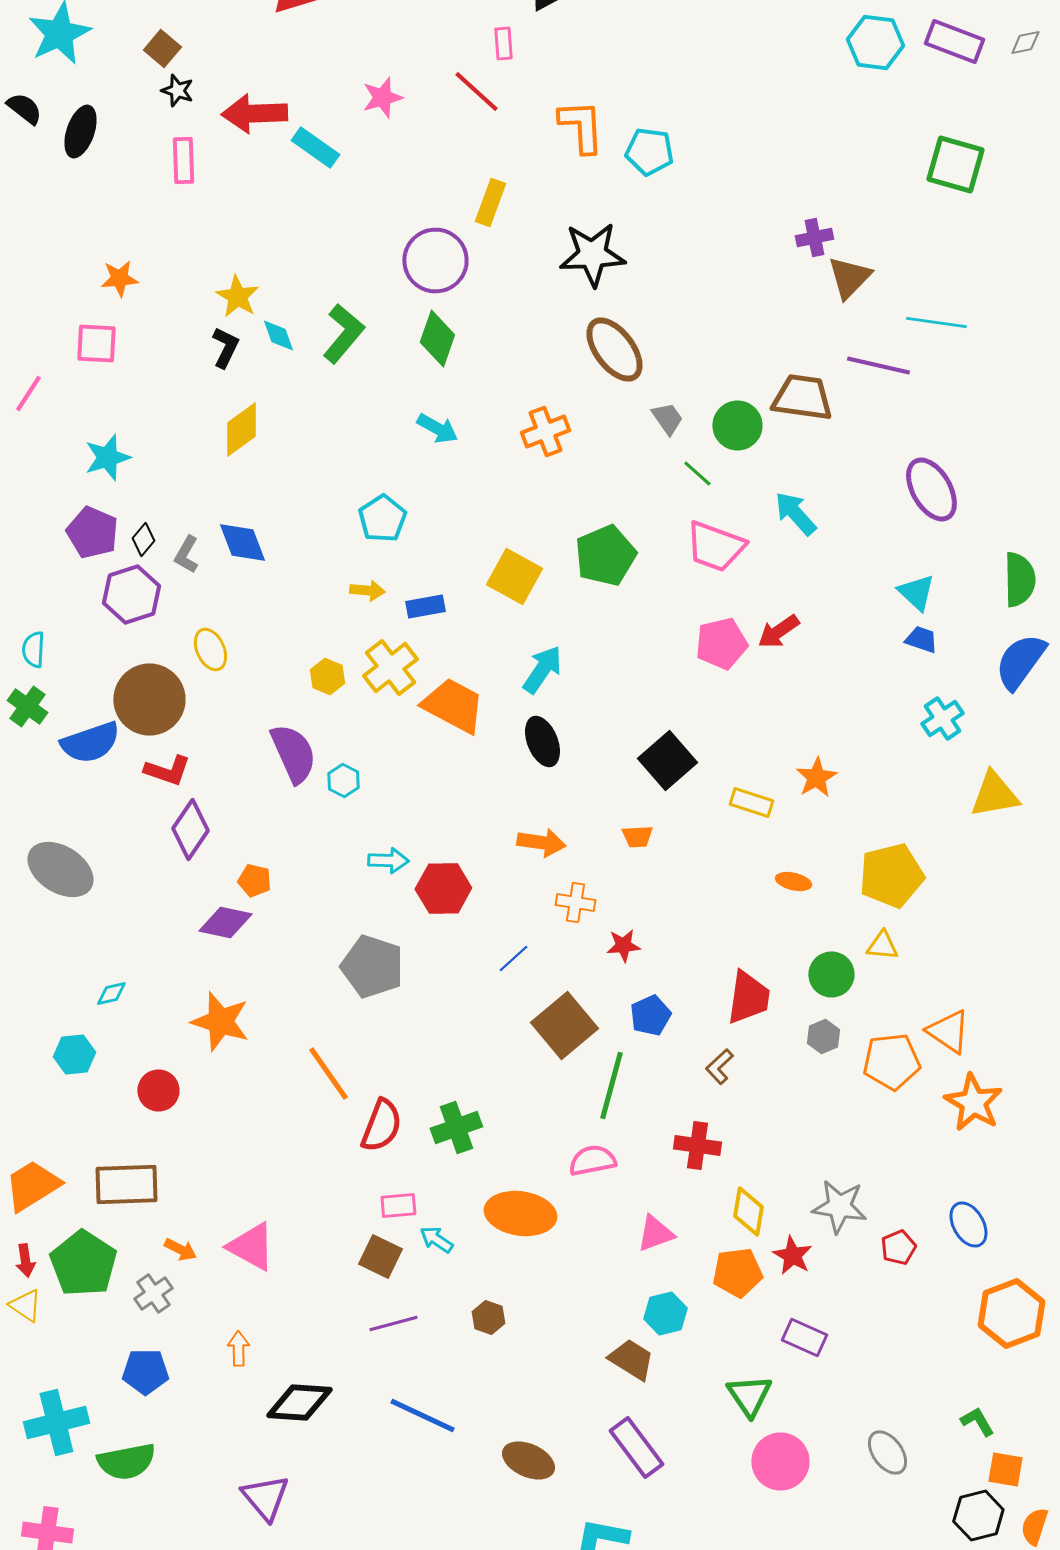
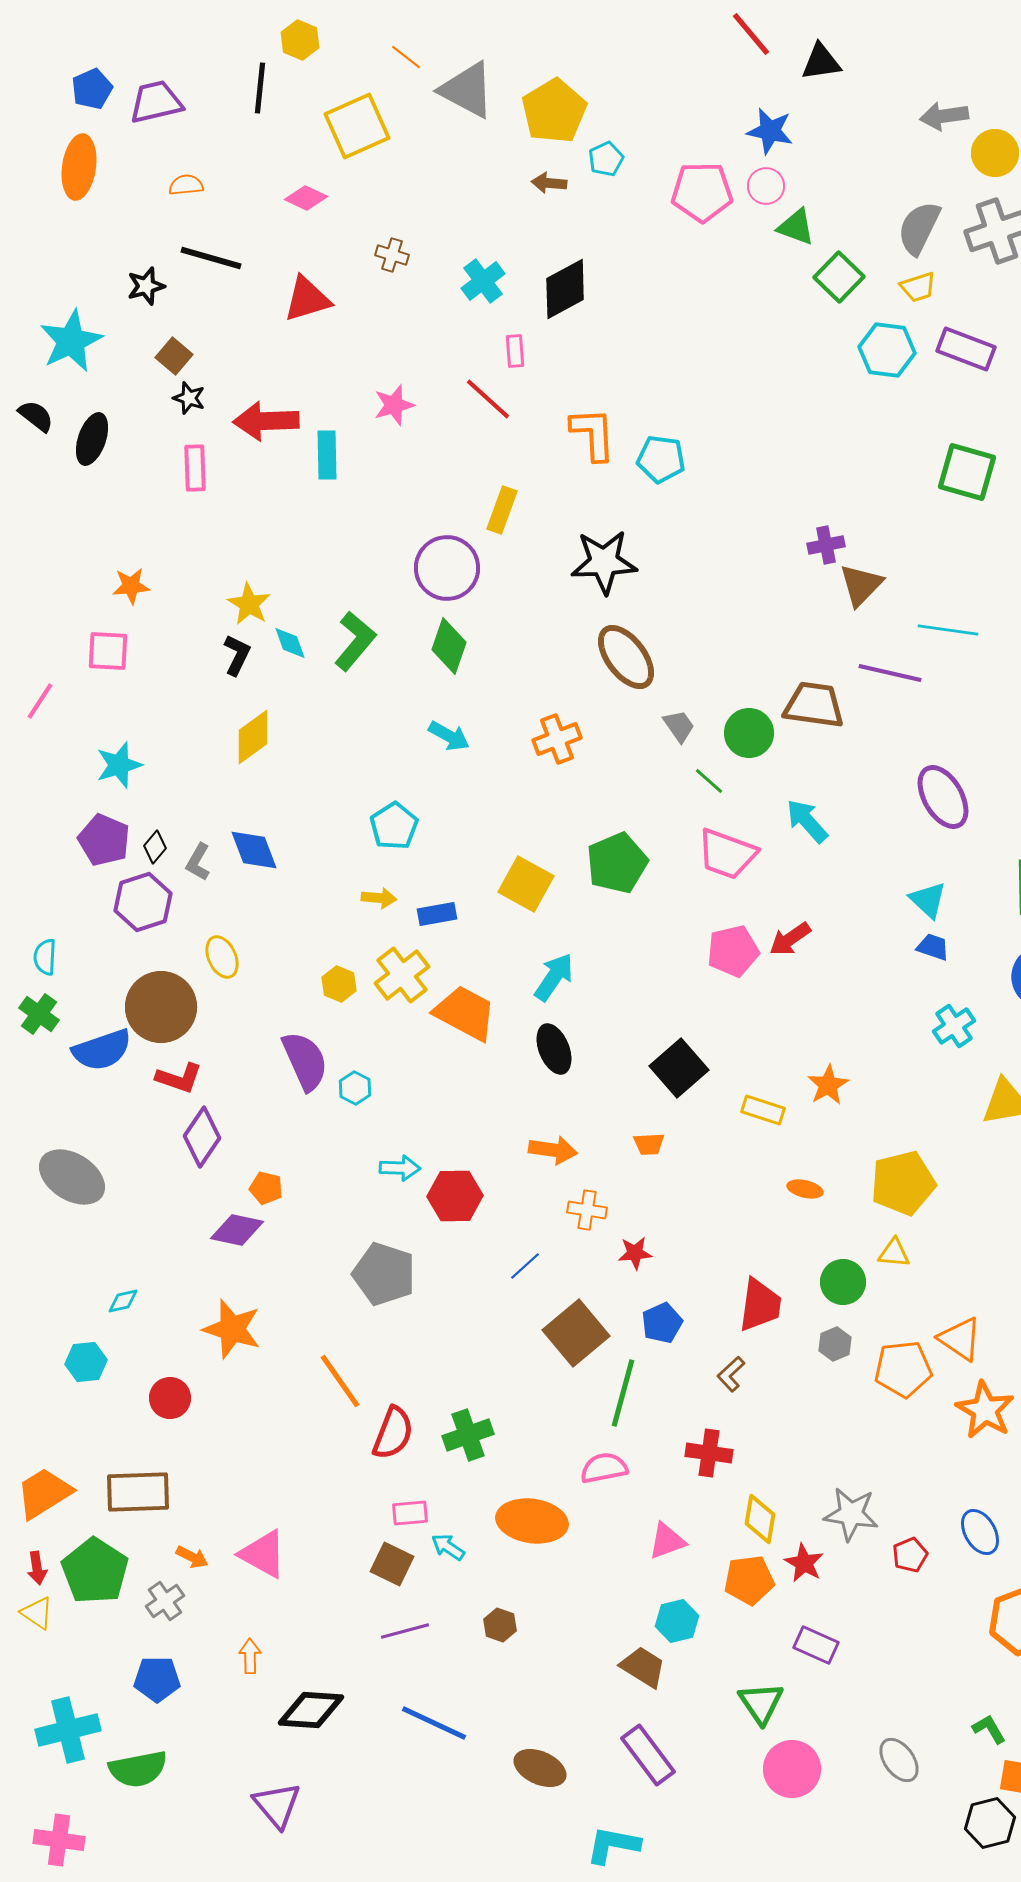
cyan rectangle: (315, 148) -> (327, 455), turned 54

